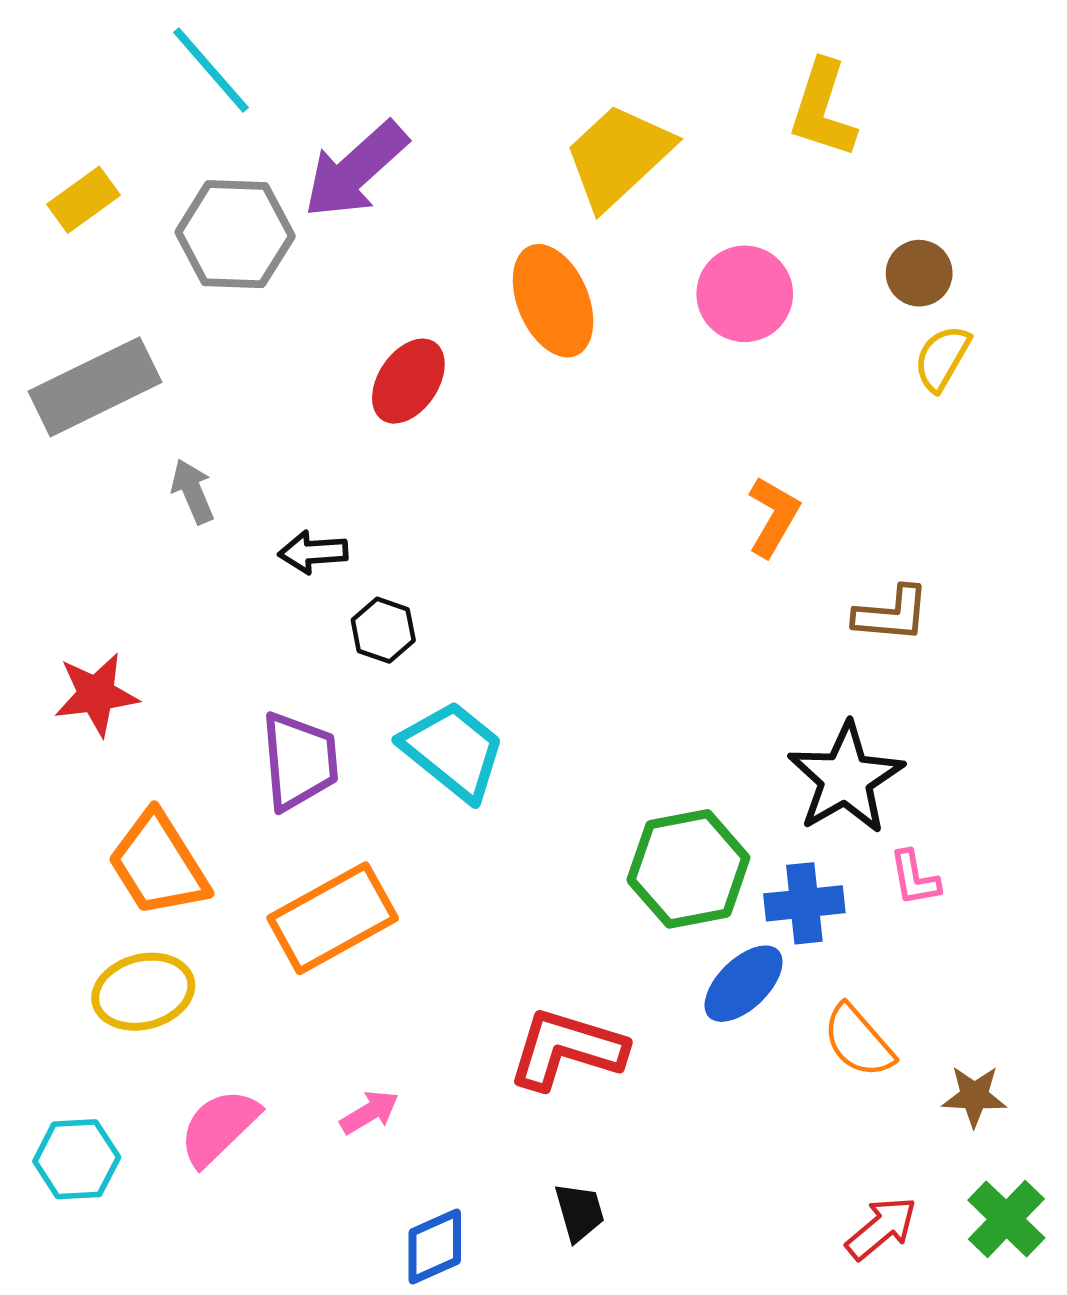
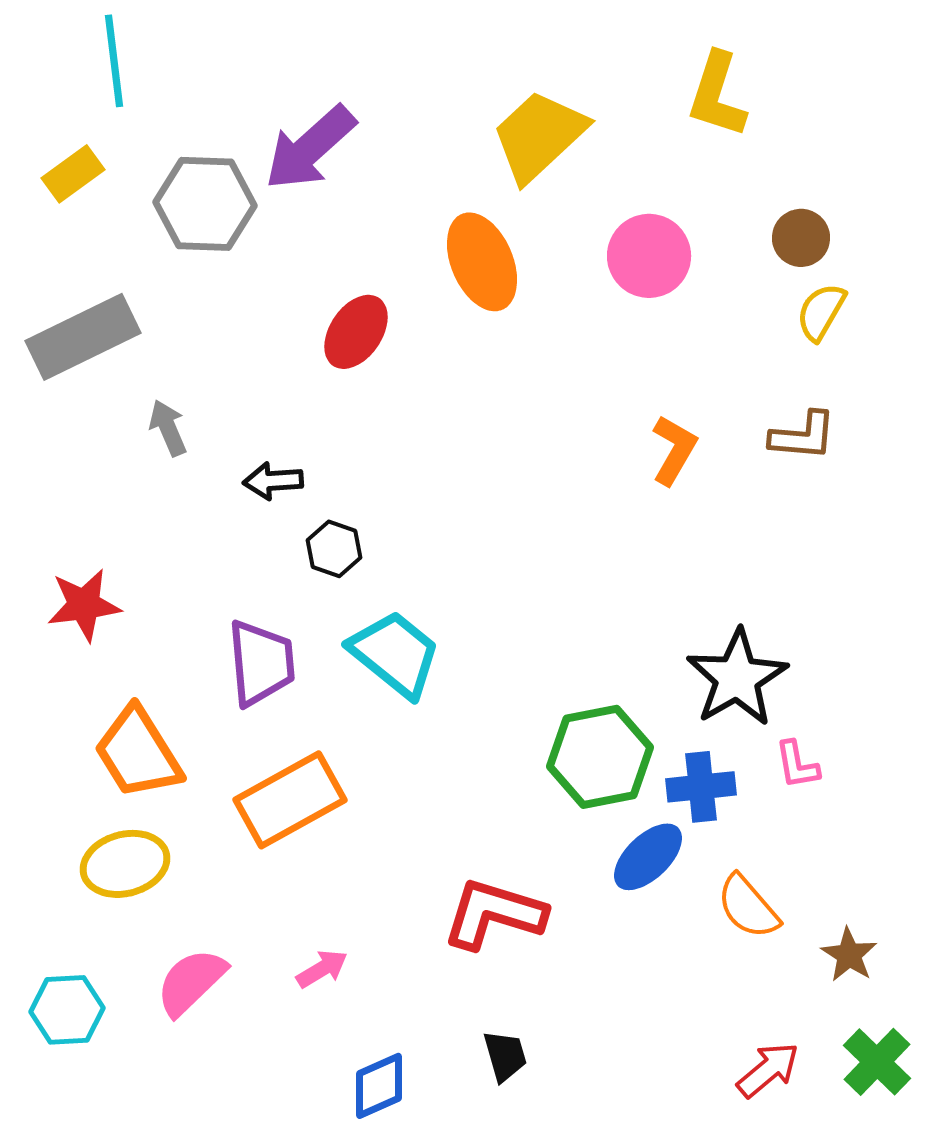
cyan line: (211, 70) -> (114, 61), moved, turned 34
brown L-shape: (892, 614) -> (803, 436), moved
brown star: (974, 1096) -> (849, 955), turned 30

